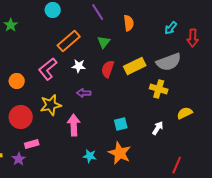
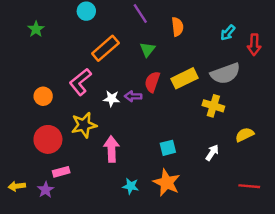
white star: (79, 66) -> (111, 99), moved
purple arrow: (84, 93) -> (133, 96), moved
red line: (177, 165) -> (249, 186), moved, turned 72

